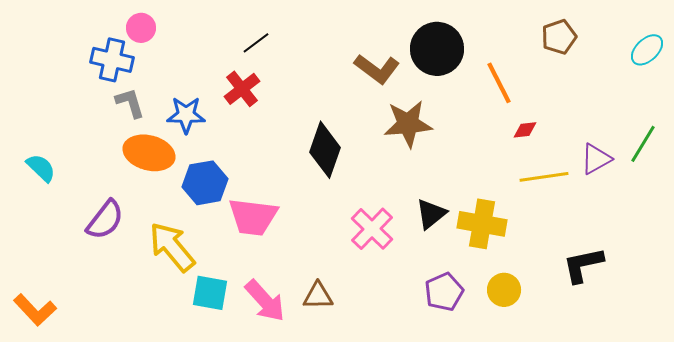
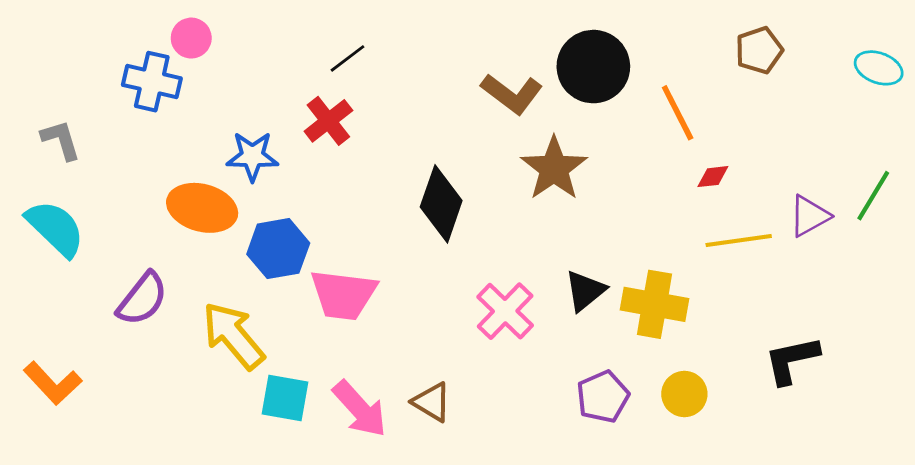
cyan ellipse: (647, 50) -> (879, 68), turned 64
gray L-shape: (130, 103) -> (61, 140), moved
brown star: (408, 124) -> (554, 168), turned -30
cyan semicircle: (41, 168) -> (55, 228), size x1.5
brown triangle: (318, 296) -> (432, 402), turned 32
orange L-shape: (35, 310) -> (53, 383), moved

